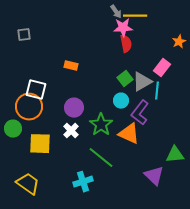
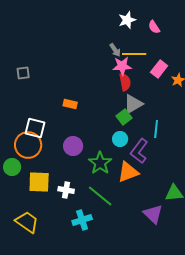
pink rectangle: (162, 68) -> (159, 69), moved
gray triangle: (142, 82) -> (133, 104), moved
white cross: (71, 131) -> (66, 190), moved, turned -35
orange triangle: (129, 134) -> (128, 172), turned -45

